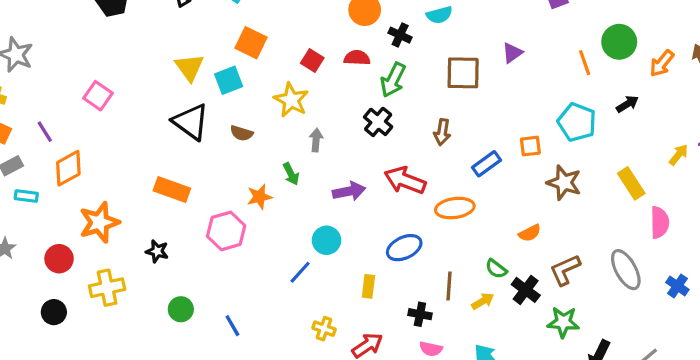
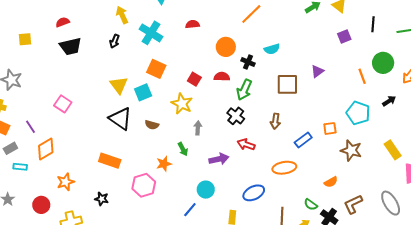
red arrow: (405, 180) -> (246, 144), moved, size x0.7
orange star: (99, 222) -> (66, 182), size x0.7

